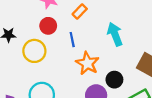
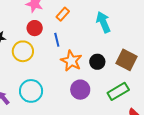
cyan arrow: (115, 34) -> (103, 22), moved
black circle: (114, 80) -> (97, 62), moved

